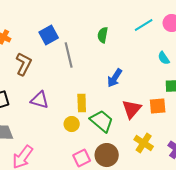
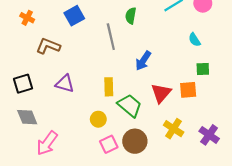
gray line: (69, 55) -> (111, 37), moved
brown L-shape: (24, 64) -> (48, 46), turned -95
yellow circle: (72, 124) -> (98, 119), moved

